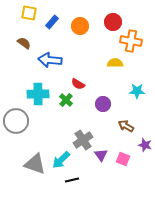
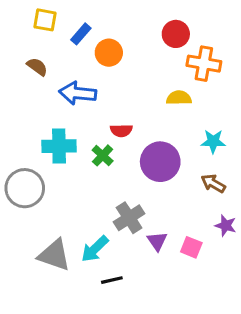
orange circle: (80, 26) -> (109, 53), moved
red semicircle: (78, 84) -> (121, 131), turned -32
purple circle: (103, 104) -> (160, 162), size x1.6
brown arrow: (126, 126) -> (213, 183), moved

